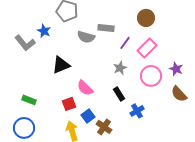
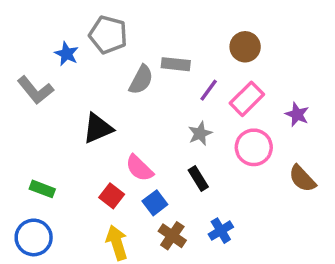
blue star: (44, 31) -> (67, 54), moved
gray semicircle: (86, 37) -> (141, 80), turned -78
purple star: (176, 69) -> (297, 114), moved
red square: (69, 104) -> (112, 196), turned -32
blue cross: (137, 111) -> (221, 231), moved
blue square: (88, 116) -> (155, 203), moved

